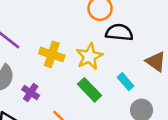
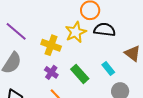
yellow star: (89, 56) -> (76, 32), moved
purple cross: (31, 93) -> (51, 72), moved

